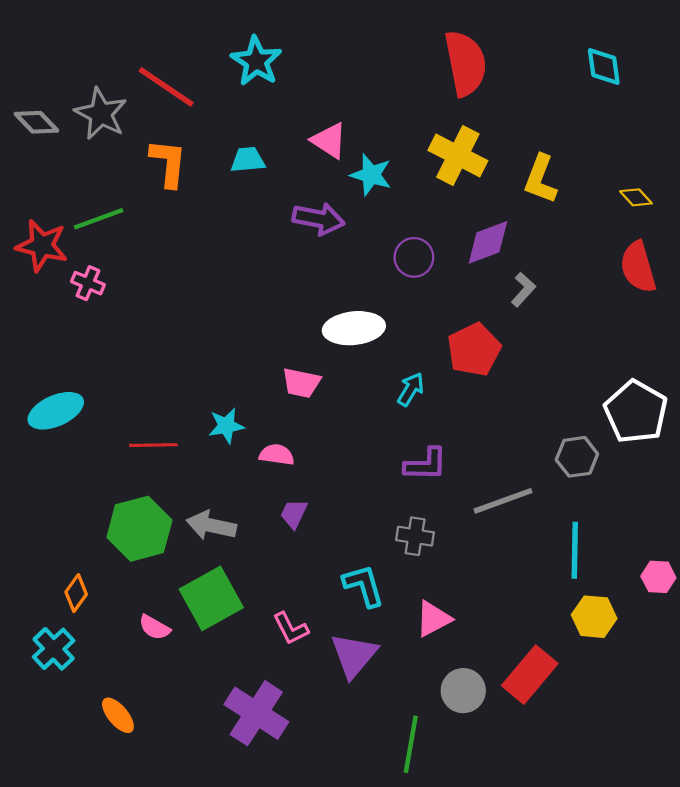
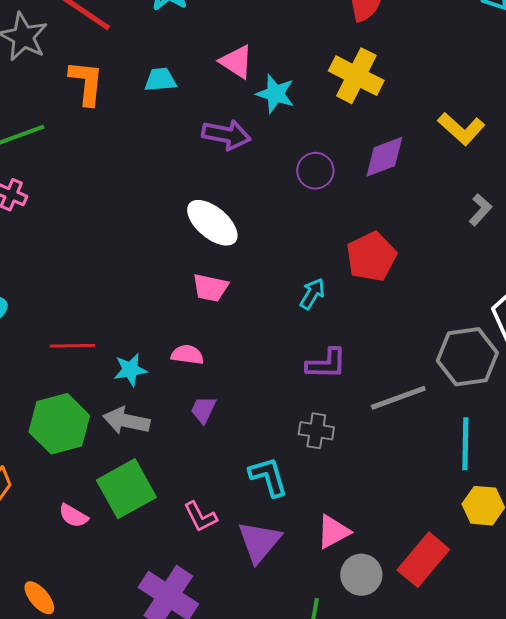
yellow L-shape: (540, 179) -> (461, 129), moved, turned -69
gray L-shape: (523, 290) -> (480, 210), moved
white ellipse: (354, 328) -> (212, 223), moved, turned 46
cyan star: (226, 426) -> (130, 370), moved
gray hexagon: (577, 457) -> (467, 357), size x1.5
pink triangle: (433, 619) -> (333, 532), moved

